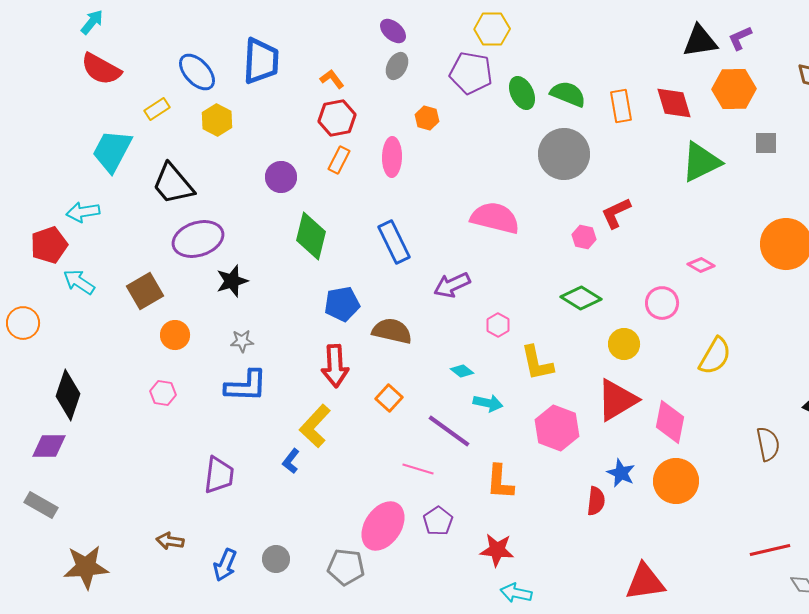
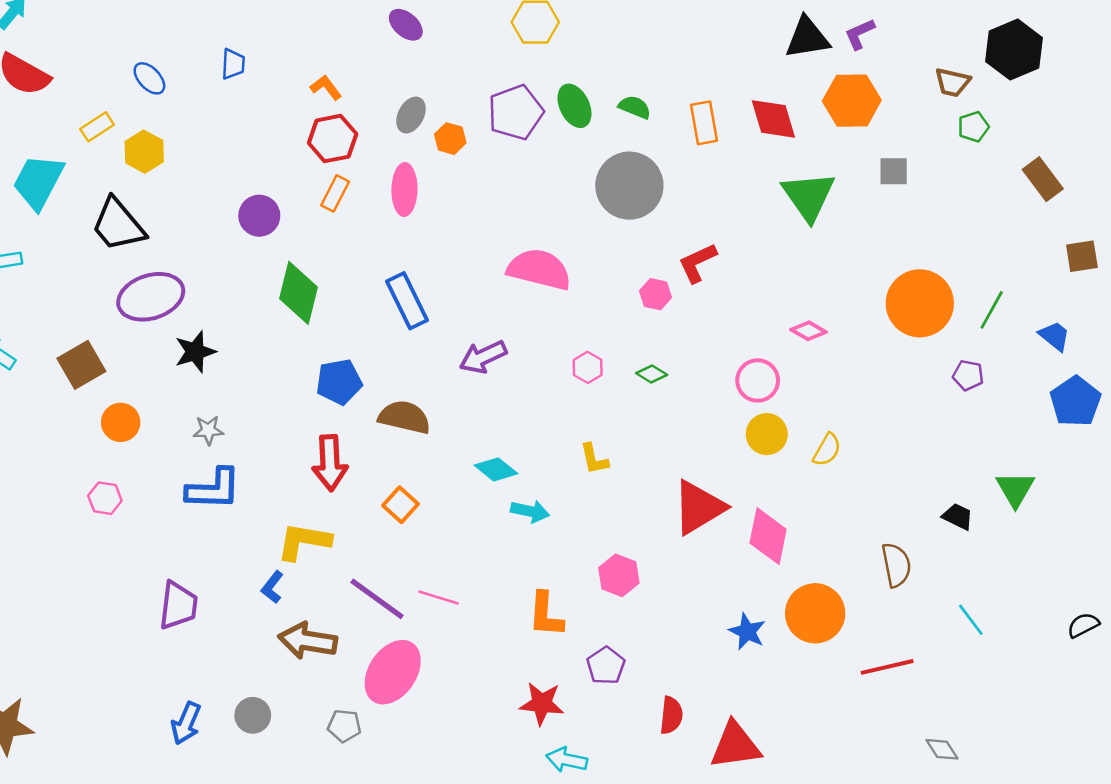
blue trapezoid: (261, 61) -> (233, 64), size x0.5
gray ellipse: (397, 66) -> (411, 115), moved
blue ellipse: (197, 72) -> (149, 78), size x0.7
purple pentagon: (471, 73) -> (516, 112), moved, turned -30
green semicircle: (568, 94) -> (635, 107), size x0.7
yellow hexagon: (217, 120) -> (144, 152), moved
green triangle: (701, 162) -> (809, 196), turned -39
green diamond: (581, 298) -> (652, 374), size x0.6
pink hexagon: (498, 325) -> (588, 367), moved
yellow circle: (624, 344) -> (767, 434), moved
yellow semicircle: (715, 356) -> (827, 450), size x0.7
yellow L-shape: (537, 363) -> (594, 459), size x0.7
cyan diamond: (462, 371) -> (496, 469), size x1.4
yellow L-shape: (315, 426) -> (304, 541), turned 57
pink hexagon: (557, 428) -> (619, 575), moved, size x0.7
purple line: (449, 431) -> (377, 599), moved
blue star: (621, 473) -> (747, 632), moved
orange circle: (676, 481) -> (815, 613), moved
red semicircle: (596, 501) -> (671, 715), moved
purple pentagon: (438, 521) -> (606, 666), moved
brown arrow: (170, 541) -> (308, 641), moved, size x1.6
red line: (770, 550) -> (887, 667), moved
gray pentagon: (346, 567) -> (344, 726), size x0.7

